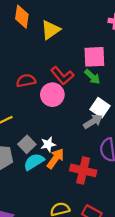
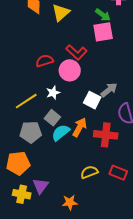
green arrow: (92, 77) -> (103, 15), moved
white square: (100, 108) -> (92, 100), moved
white star: (48, 144) -> (53, 93), moved

